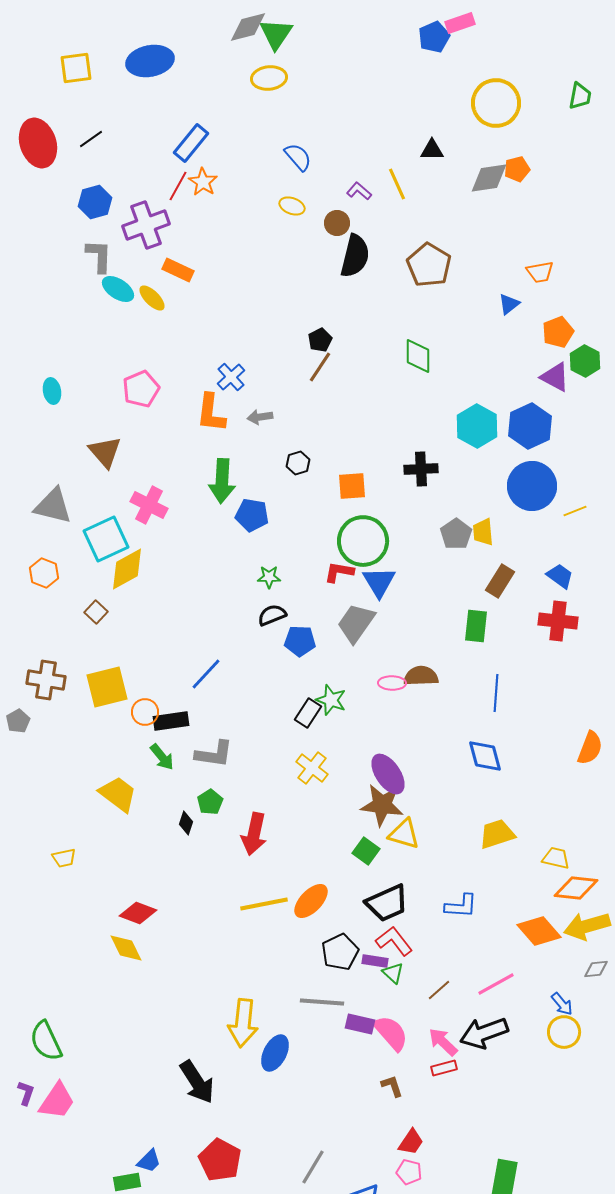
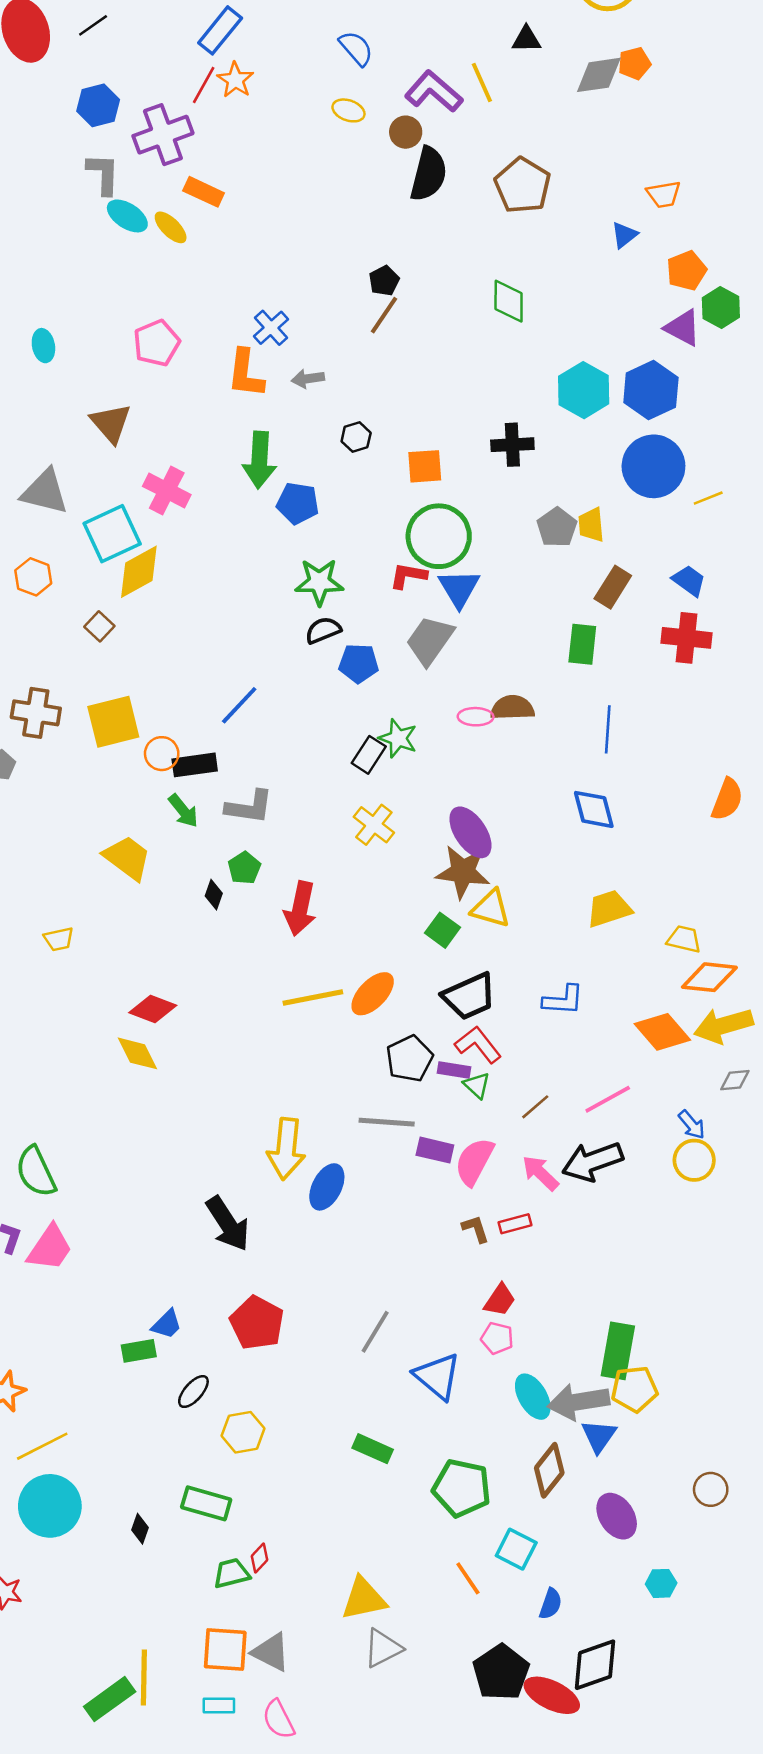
purple L-shape: (359, 191) -> (434, 91), size x1.8
green star: (269, 577) -> (319, 582), size x1.6
pink semicircle: (391, 1033) -> (474, 1162), turned -111
red rectangle: (444, 1068) -> (515, 1224), moved

